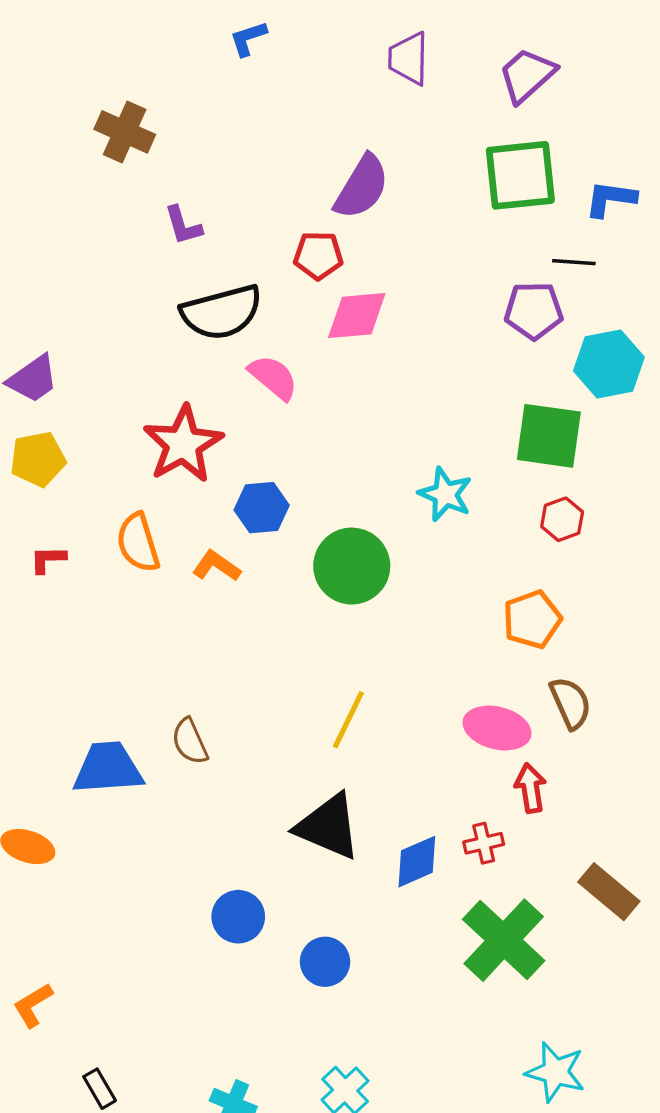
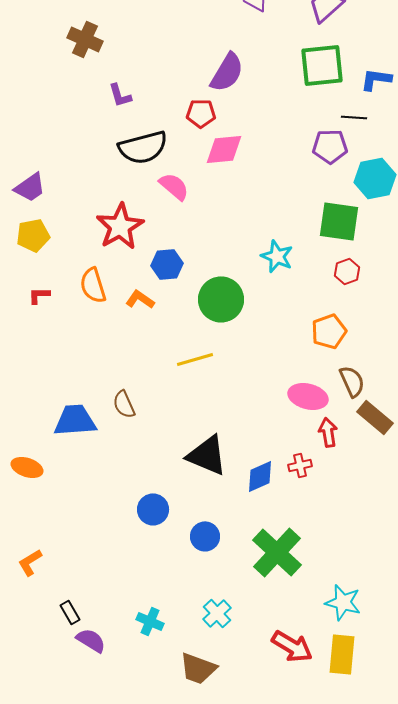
yellow line: (348, 720) -> (195, 359), moved, turned 48
brown rectangle: (609, 892) -> (375, 417), moved
green cross: (504, 940) -> (277, 552), moved

